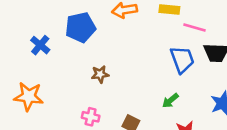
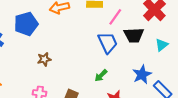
pink line: (194, 27) -> (115, 17), turned -66

